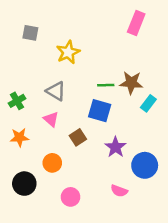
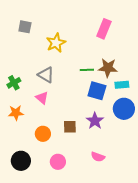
pink rectangle: (136, 23) -> (104, 29), moved
cyan rectangle: (148, 103) -> (122, 85), turned 48
blue square: (100, 111) -> (97, 91), moved
brown square: (78, 137) -> (70, 127), moved, turned 32
blue circle: (145, 165) -> (124, 109), moved
black circle: (24, 184) -> (21, 161), moved

